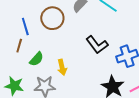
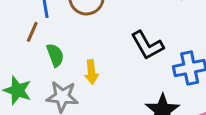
green semicircle: (36, 59) -> (55, 55), turned -70

